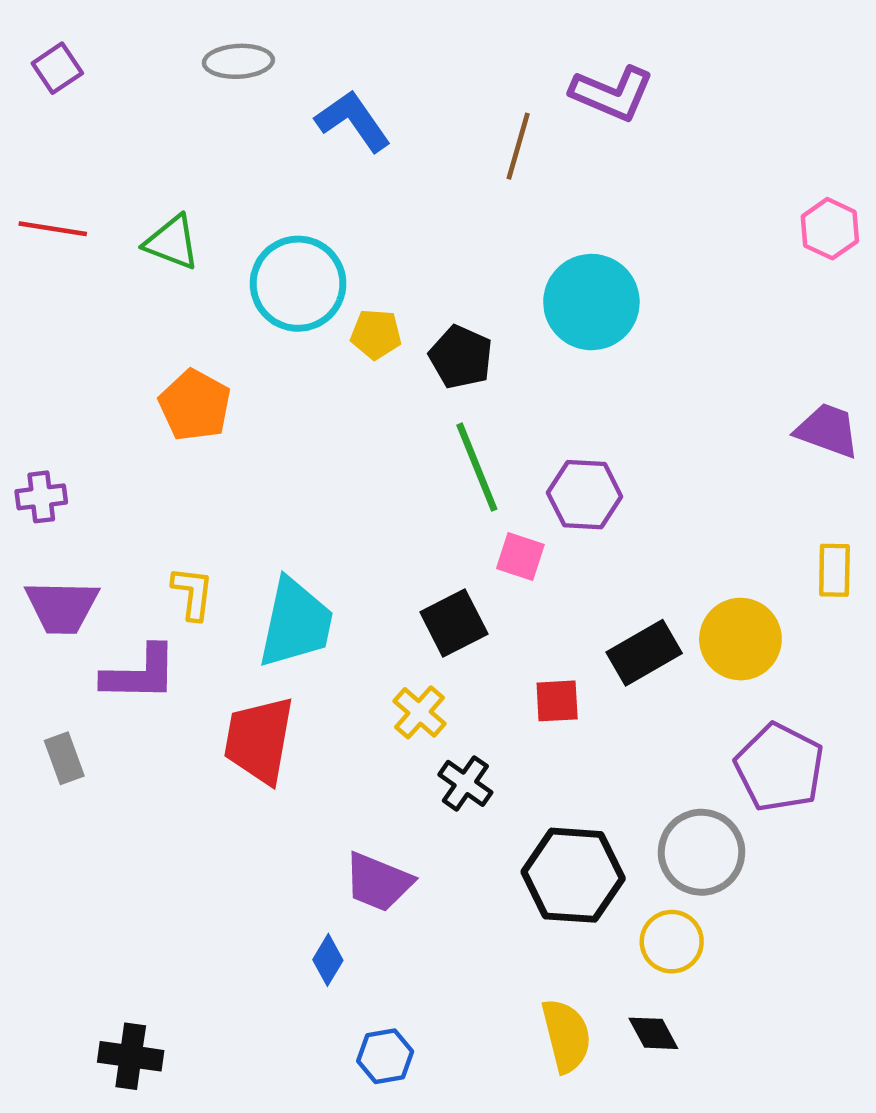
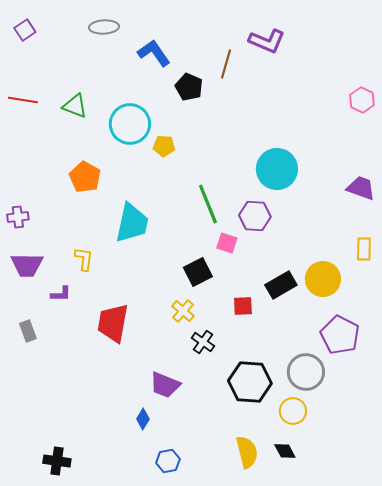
cyan circle: (591, 302) -> (277, 169), moved
black pentagon: (461, 357) -> (189, 87), moved
cyan trapezoid: (296, 623) -> (132, 223), moved
purple L-shape: (140, 673) -> (61, 294), size x0.6

